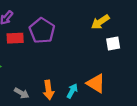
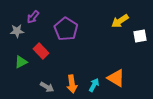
red rectangle: (15, 38) -> (41, 51), moved, turned 49
white square: (113, 44) -> (140, 36), moved

